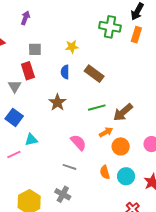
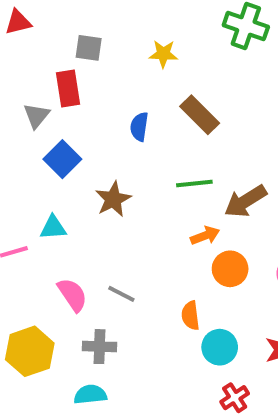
blue semicircle: (65, 72) -> (139, 127), moved
brown star: (57, 102) -> (113, 199), moved
blue square: (14, 117) -> (62, 159), moved
pink semicircle: (78, 142) -> (72, 295), moved
cyan circle: (126, 176) -> (220, 347), moved
gray cross: (63, 194) -> (99, 347), turned -35

